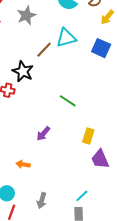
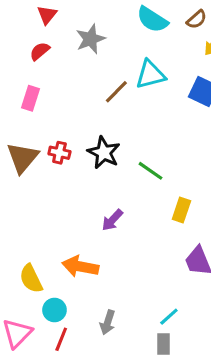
black star: (23, 71) -> (104, 153), moved
yellow rectangle: (88, 136) -> (181, 210), moved
orange arrow: (23, 164) -> (80, 266), size x1.6

